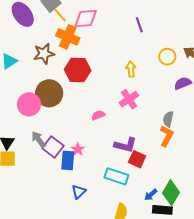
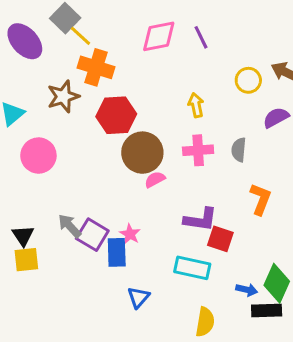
pink diamond: (86, 19) -> (159, 36), moved
brown circle: (49, 93) -> (142, 153), moved
pink cross: (129, 99) -> (198, 150), turned 36
pink circle: (29, 104) -> (38, 156), moved
gray semicircle: (168, 119) -> (239, 150), moved
blue arrow: (151, 195) -> (247, 290), turned -120

